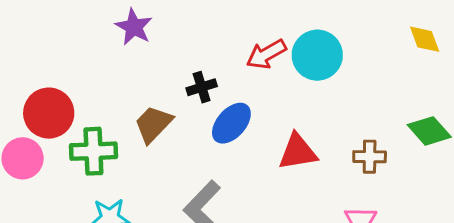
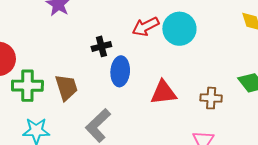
blue ellipse: (231, 123) -> (120, 71), turned -40
brown trapezoid: (153, 124) -> (66, 87), moved, turned 116

